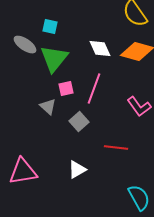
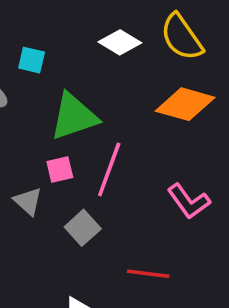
white diamond: (100, 49) -> (120, 42), moved, turned -35
green triangle: (54, 59) -> (74, 117), moved, turned 32

